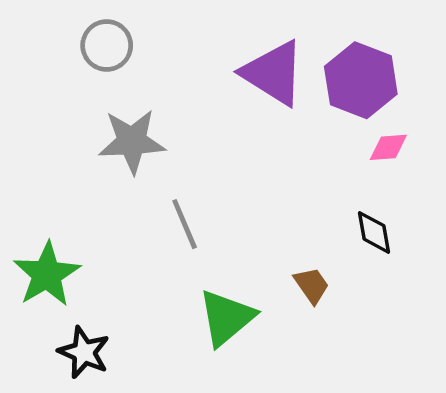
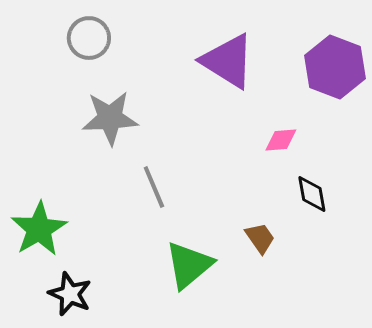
purple hexagon: (361, 80) -> (335, 67), moved
pink diamond: (388, 147) -> (281, 140), moved

